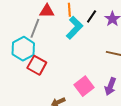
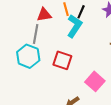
black line: (92, 16) -> (81, 12), moved
red square: (37, 65) -> (62, 60), moved

